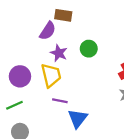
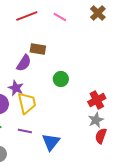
purple star: (59, 53) -> (16, 88), moved
purple line: (60, 101) -> (25, 131), moved

